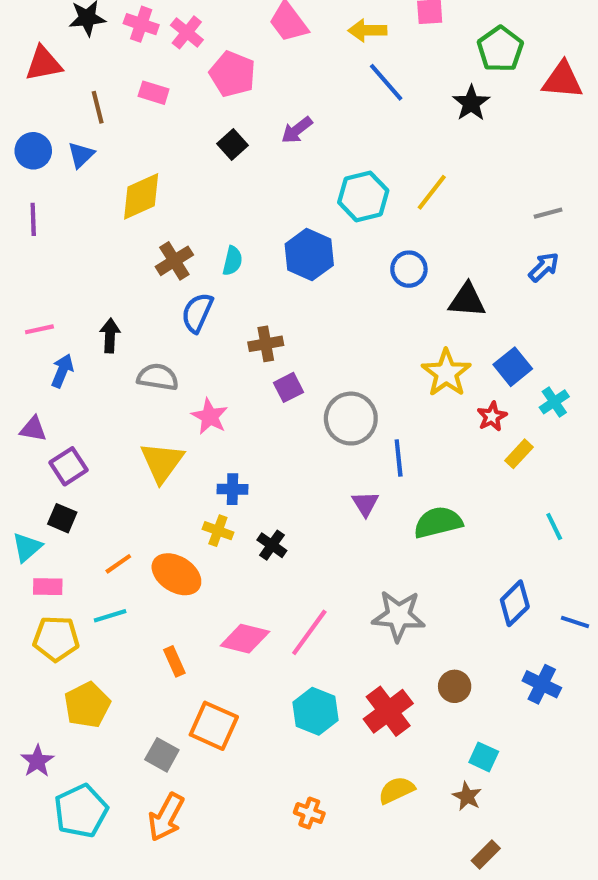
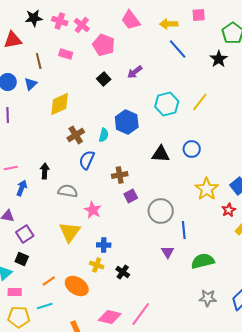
blue hexagon: (309, 255) -> (127, 122), moved
blue circle: (409, 269) -> (192, 149), moved
black triangle: (467, 300) -> (161, 154), moved
gray star: (399, 616) -> (208, 298), moved, size x0.7

